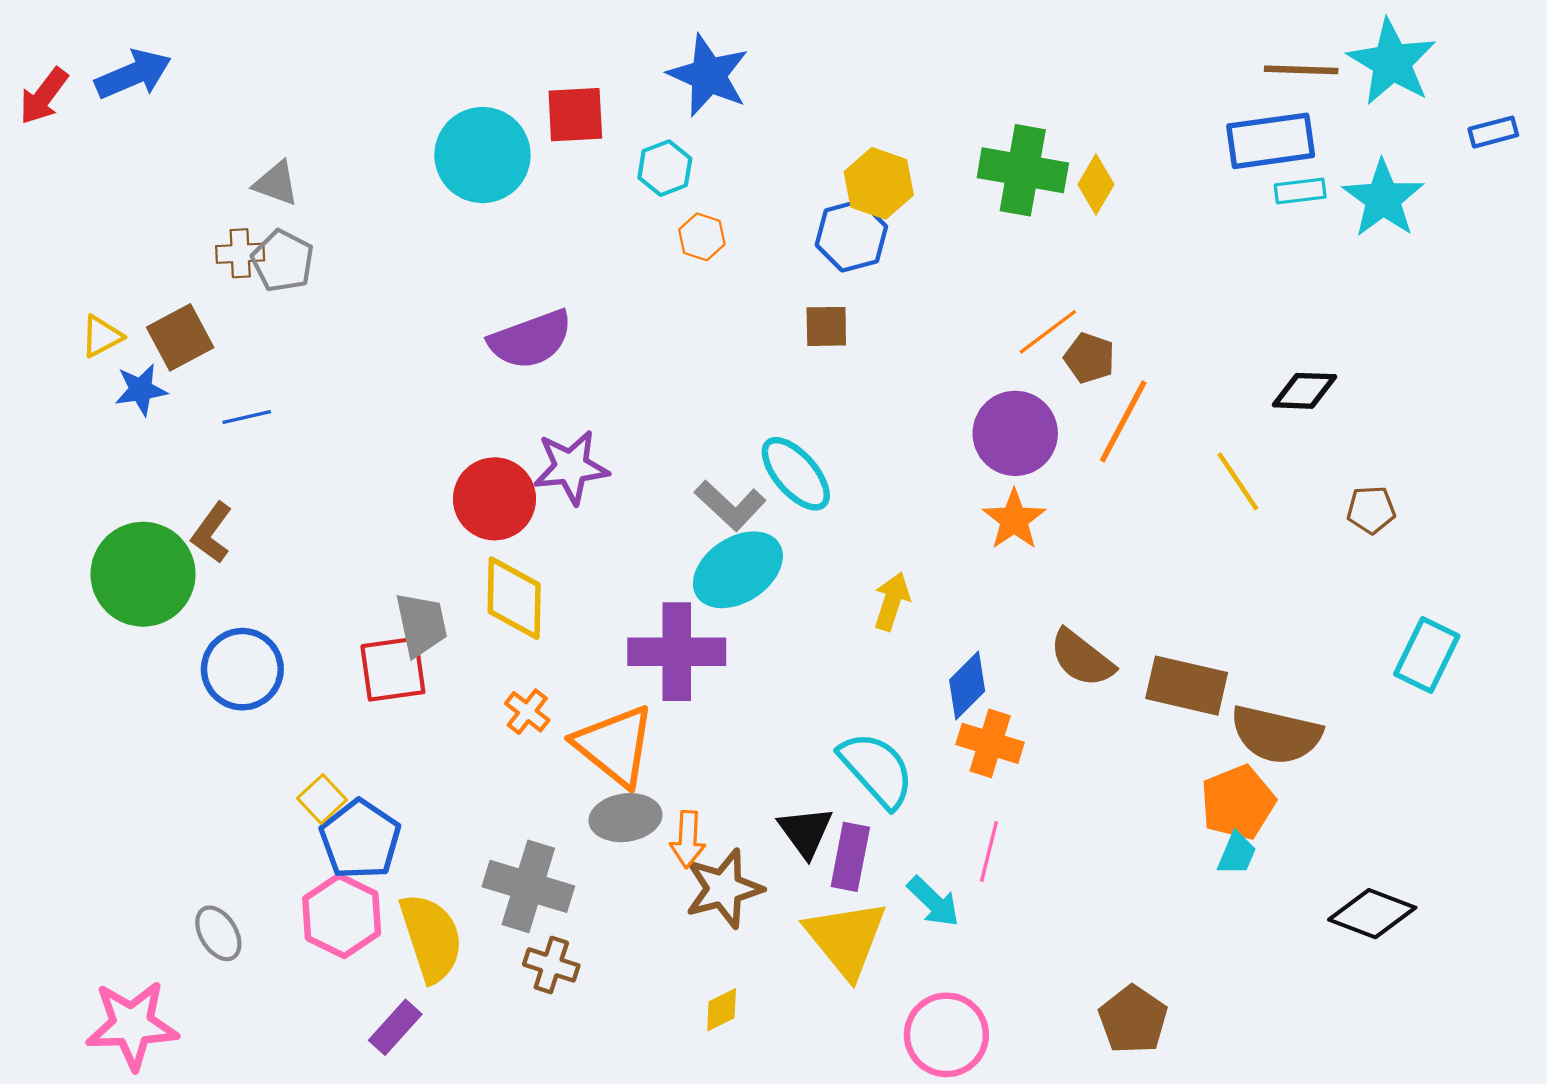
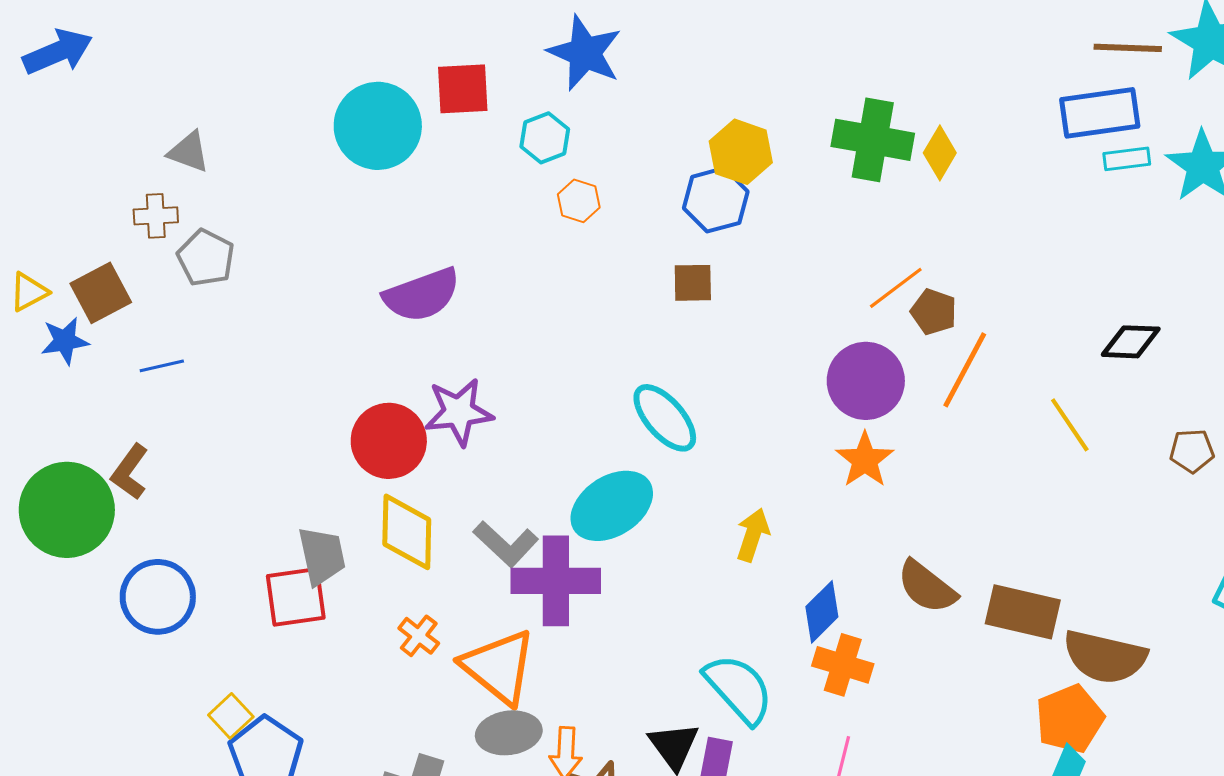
gray pentagon: (283, 261) -> (206, 258), moved
gray L-shape: (730, 505) -> (506, 544), moved

